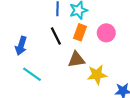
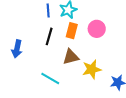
black line: (56, 36) -> (49, 36), turned 48
cyan line: (32, 74) -> (50, 78), moved

